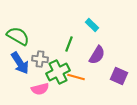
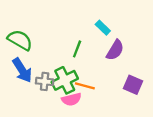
purple semicircle: (97, 55) -> (115, 50), moved
gray cross: (40, 59) -> (45, 81), moved
pink semicircle: (40, 89) -> (71, 99), moved

